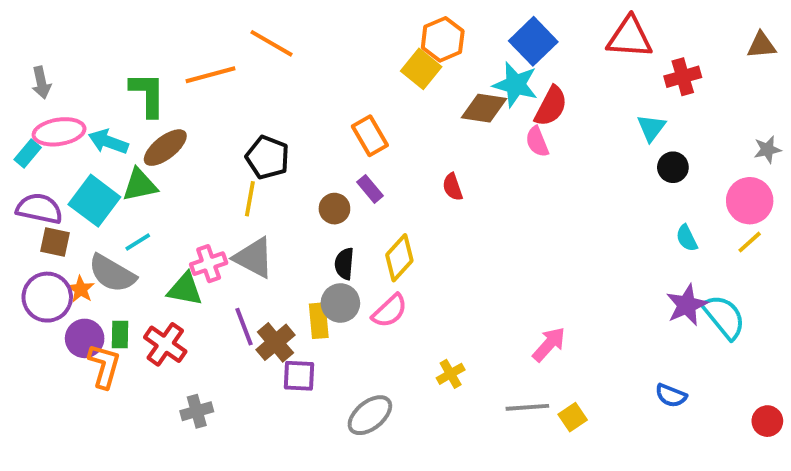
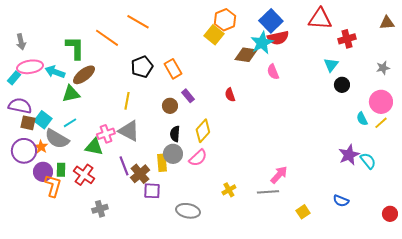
orange line: (211, 75) -> (107, 38), turned 50
cyan star: (516, 85) -> (262, 43), turned 30
red semicircle: (551, 106) -> (278, 38), moved, turned 50
orange rectangle: (370, 136) -> (173, 69), moved
gray star: (767, 150) -> (383, 68), moved
black pentagon: (268, 157) -> (142, 67), moved, turned 30
cyan square: (94, 201) -> (43, 120), moved, size x0.7
cyan semicircle: (687, 238) -> (362, 119), moved
cyan semicircle: (724, 317) -> (368, 161), size x0.7
gray line: (527, 407) -> (268, 192), moved
gray ellipse: (370, 415) -> (188, 211), turned 50
yellow square: (573, 417) -> (303, 212), moved

